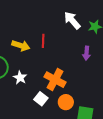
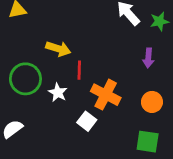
red line: (43, 41) -> (79, 70), moved
orange circle: (66, 102) -> (152, 102), moved

